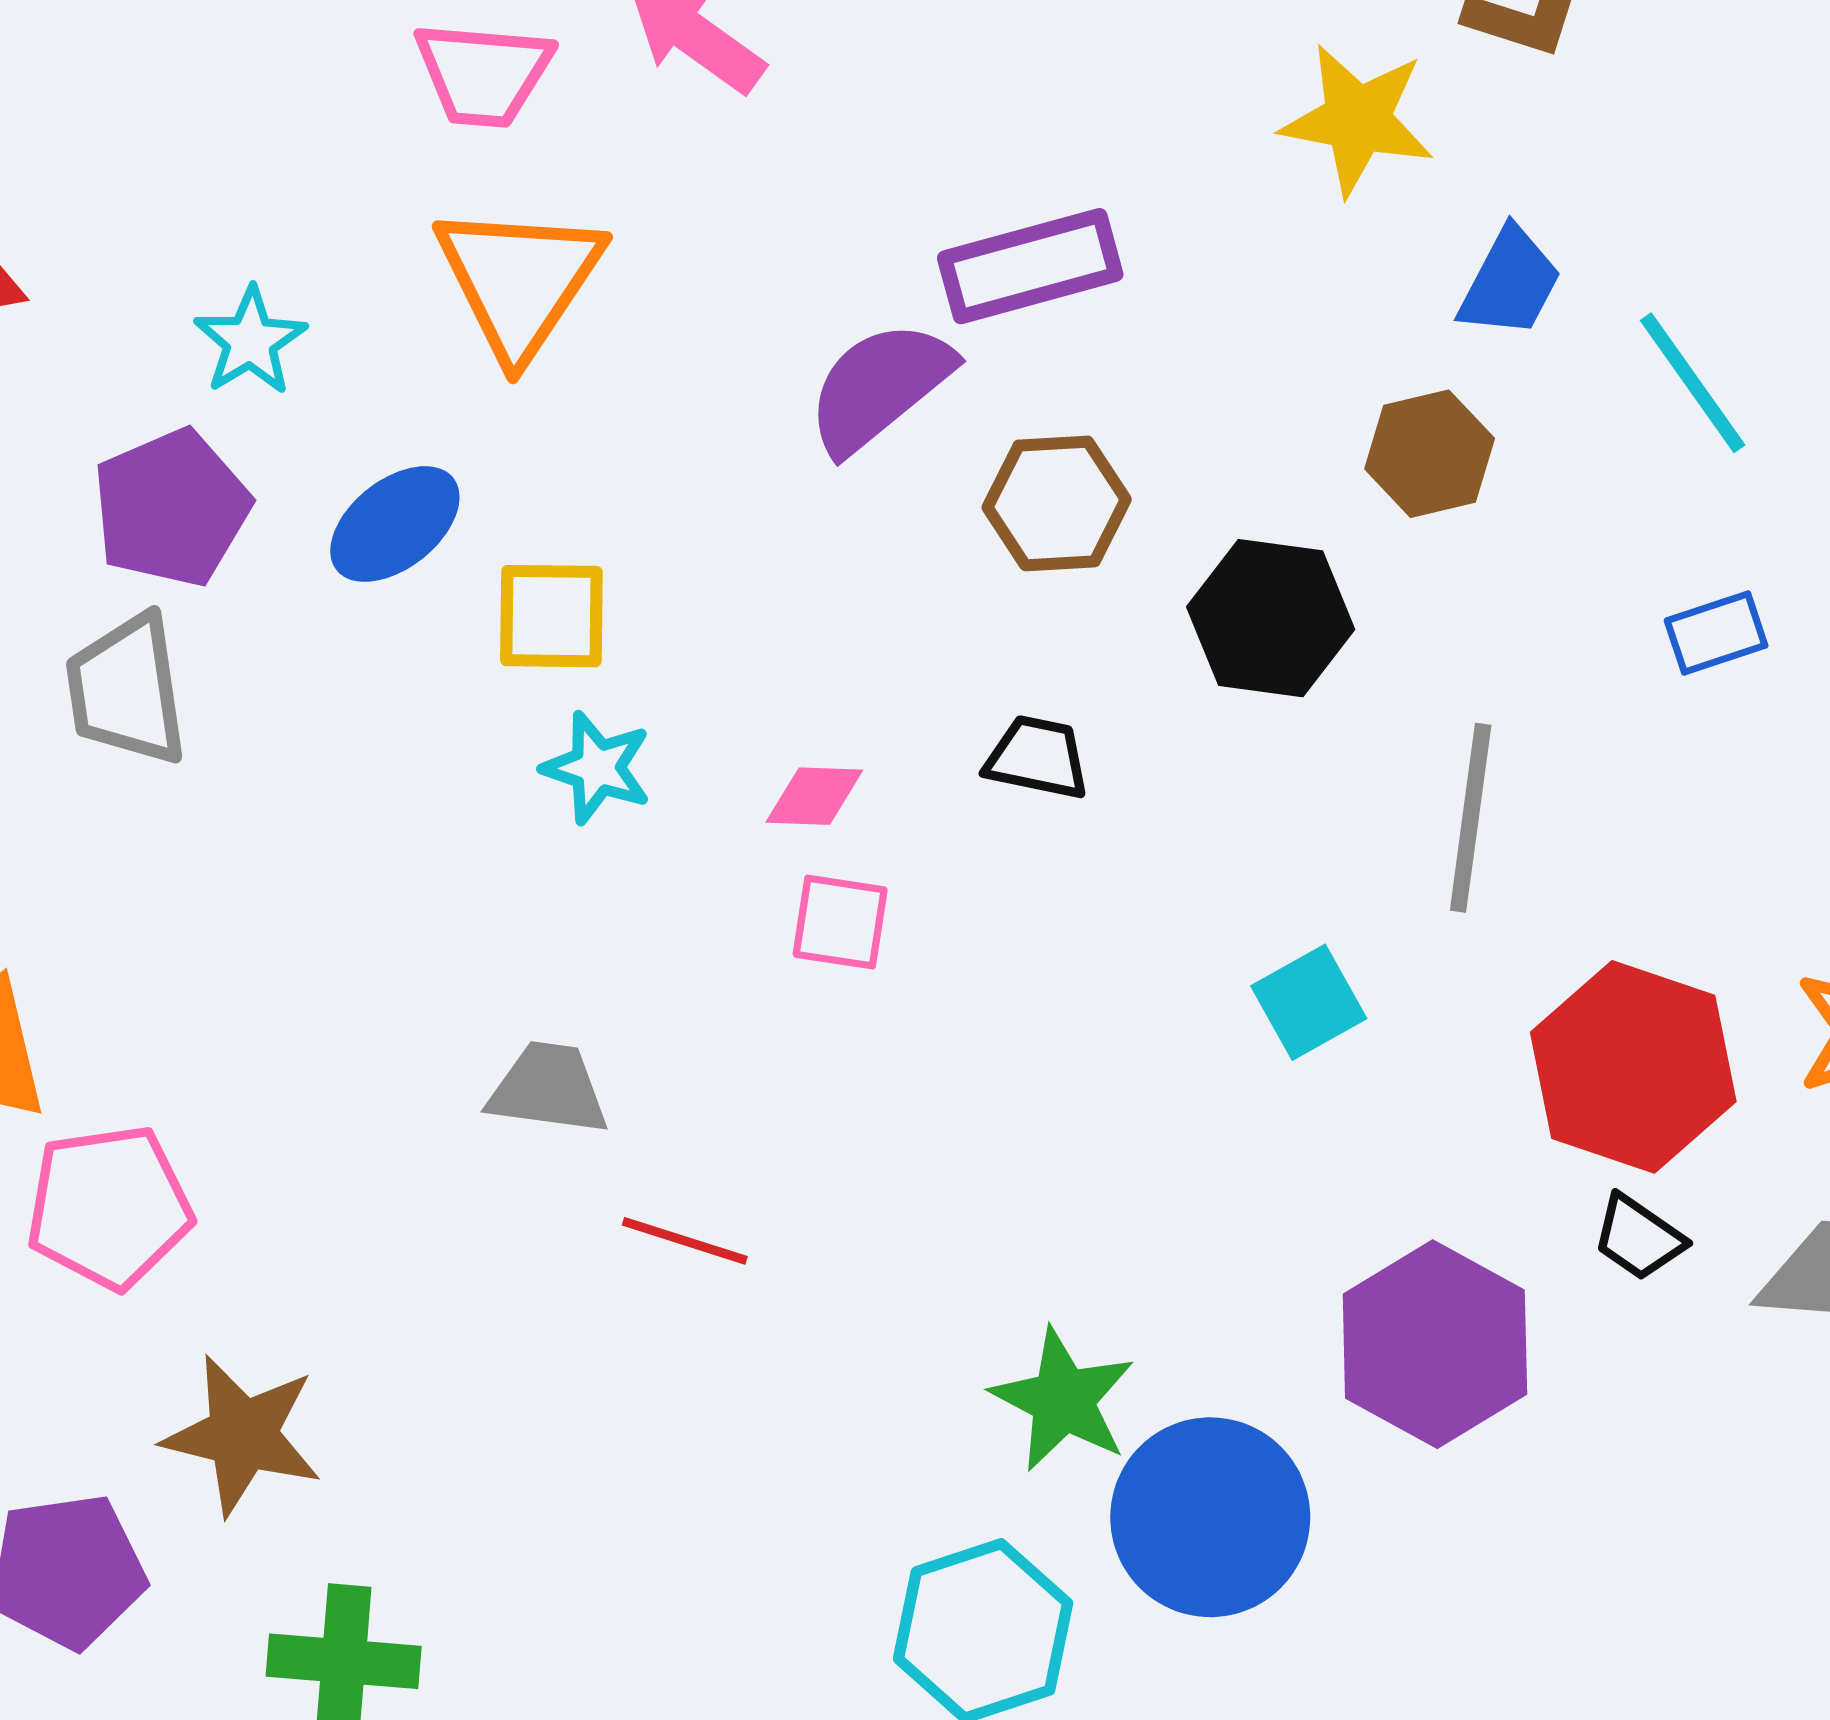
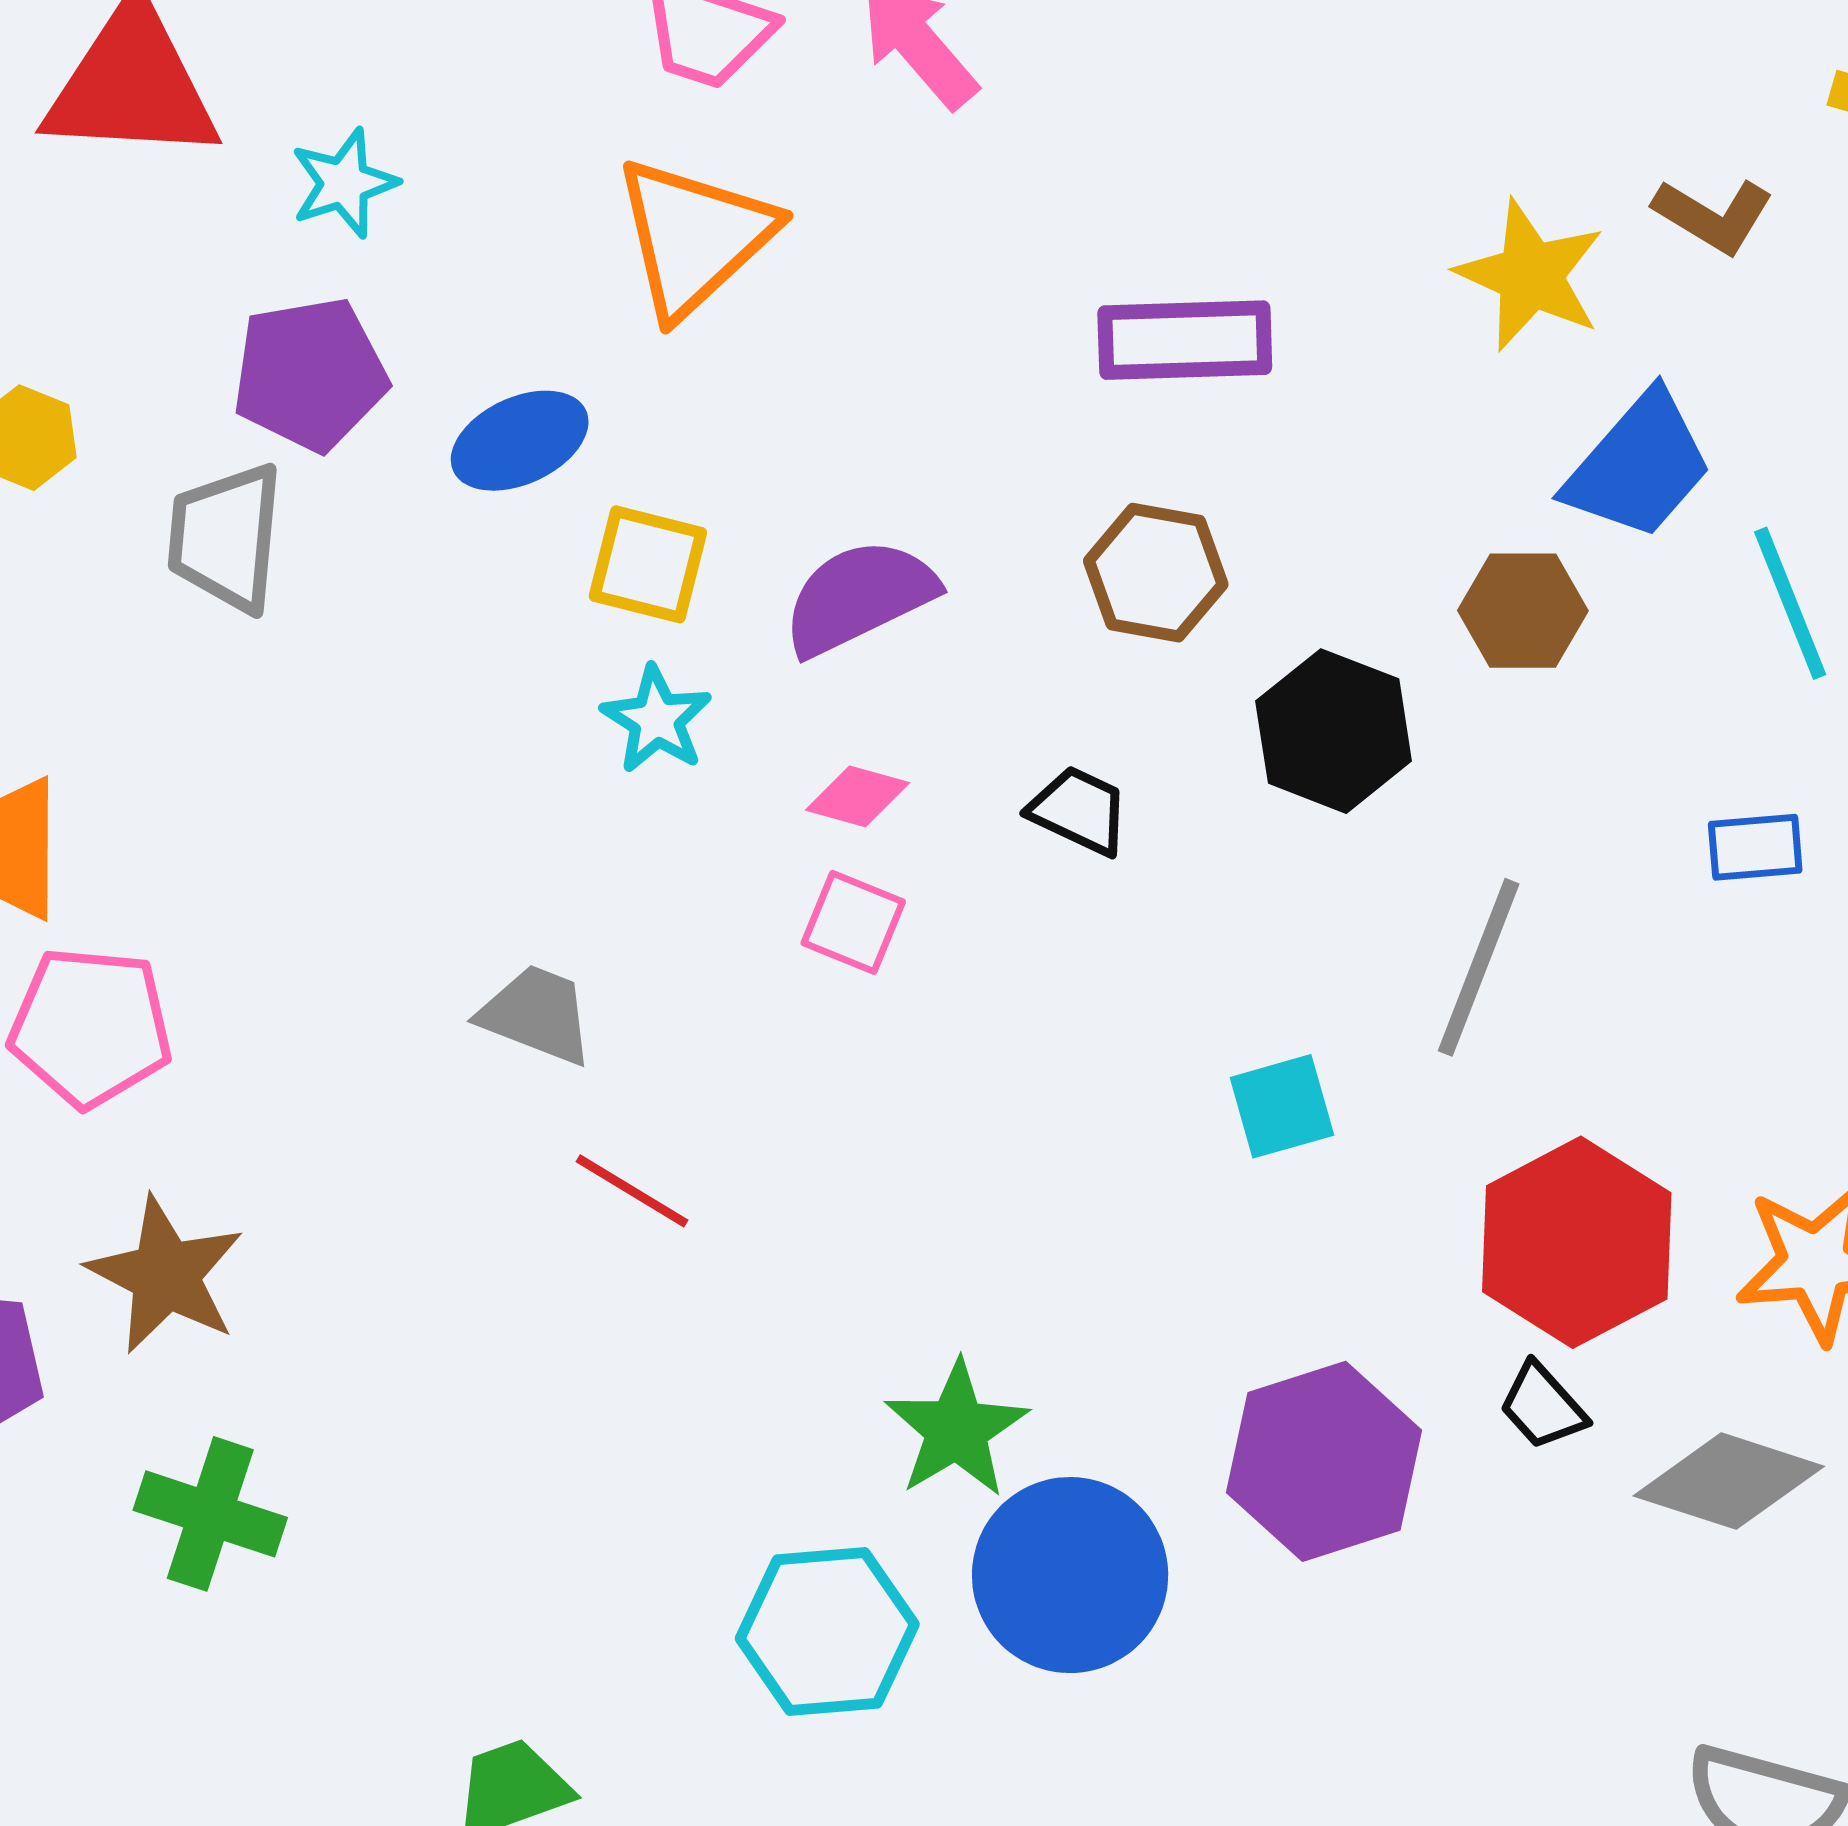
blue trapezoid: (1510, 283) -> (1639, 466), size x1.4
cyan star: (250, 341) -> (344, 183), moved
purple semicircle: (880, 387) -> (859, 597), moved

